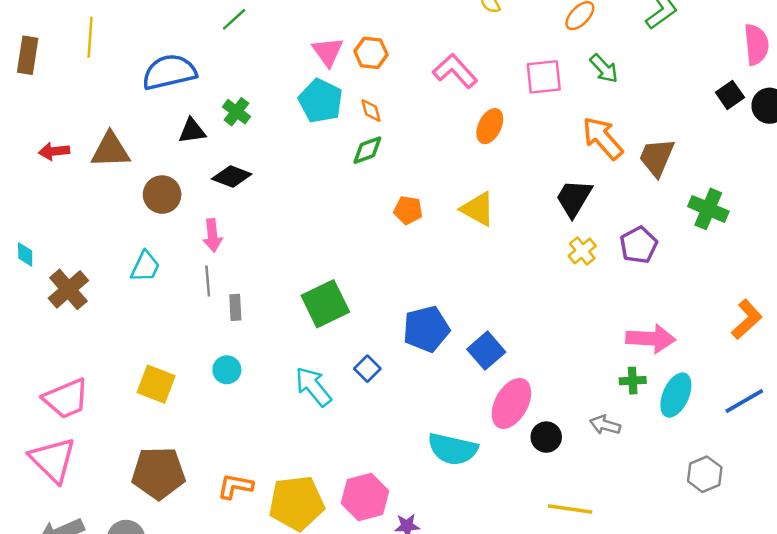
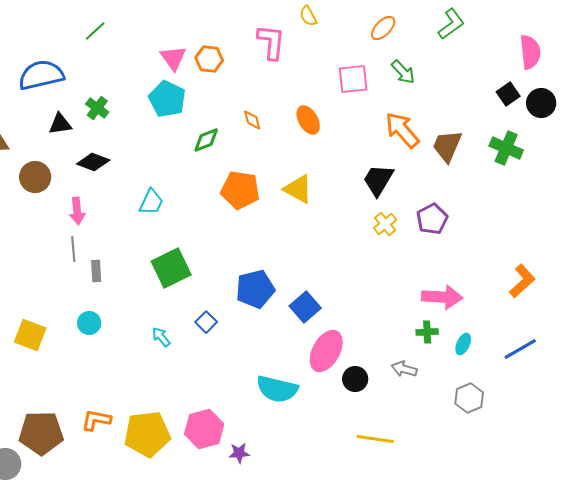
pink L-shape: (455, 71) -> (271, 42), moved, turned 48
orange diamond: (371, 110) -> (252, 120), moved
orange ellipse: (490, 126) -> (308, 120), turned -56
green cross: (708, 209) -> (506, 148), moved
orange pentagon: (408, 210) -> (240, 190), size x1.6
cyan trapezoid: (145, 267) -> (151, 202), moved
cyan arrow: (313, 387) -> (161, 337), size x0.6
cyan ellipse: (676, 395) -> (463, 344), size x0.6
brown pentagon: (158, 473) -> (41, 433), moved
gray hexagon: (705, 474) -> (469, 398), moved

